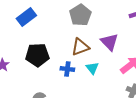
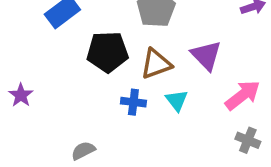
black pentagon: (37, 55) -> (107, 52), moved

